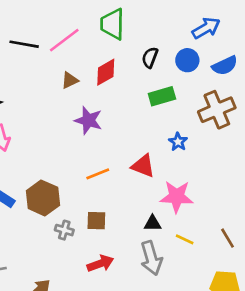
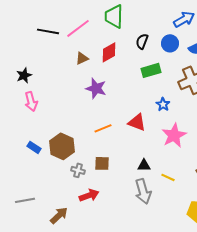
pink star: (177, 197) -> (174, 135), moved, turned -30
red arrow: (100, 263) -> (89, 195), moved

